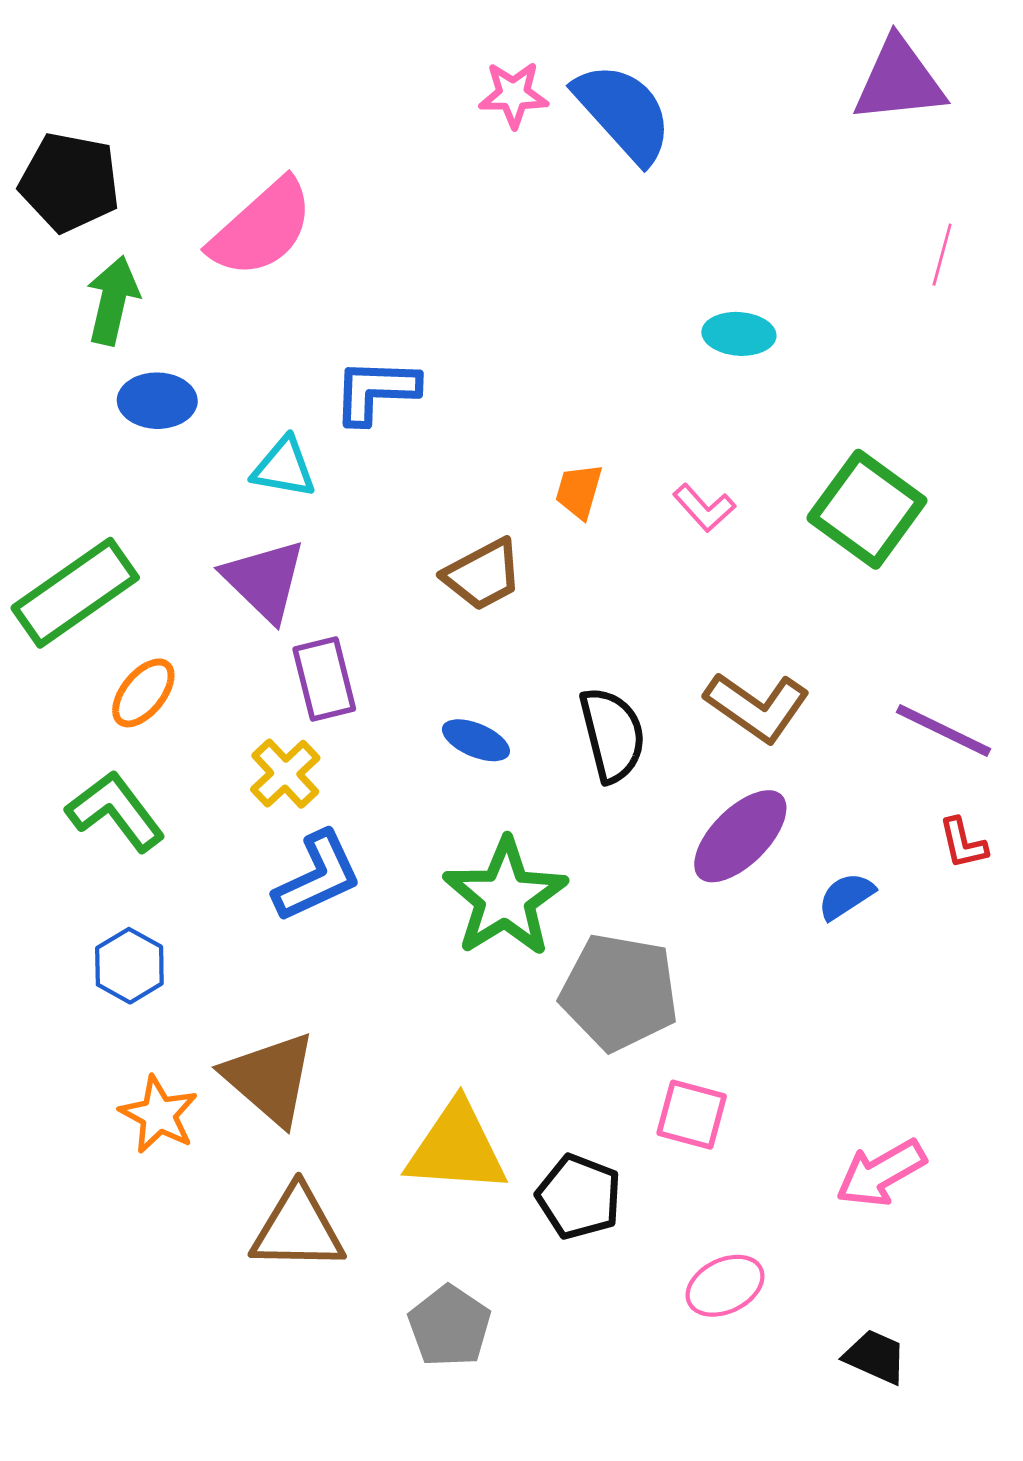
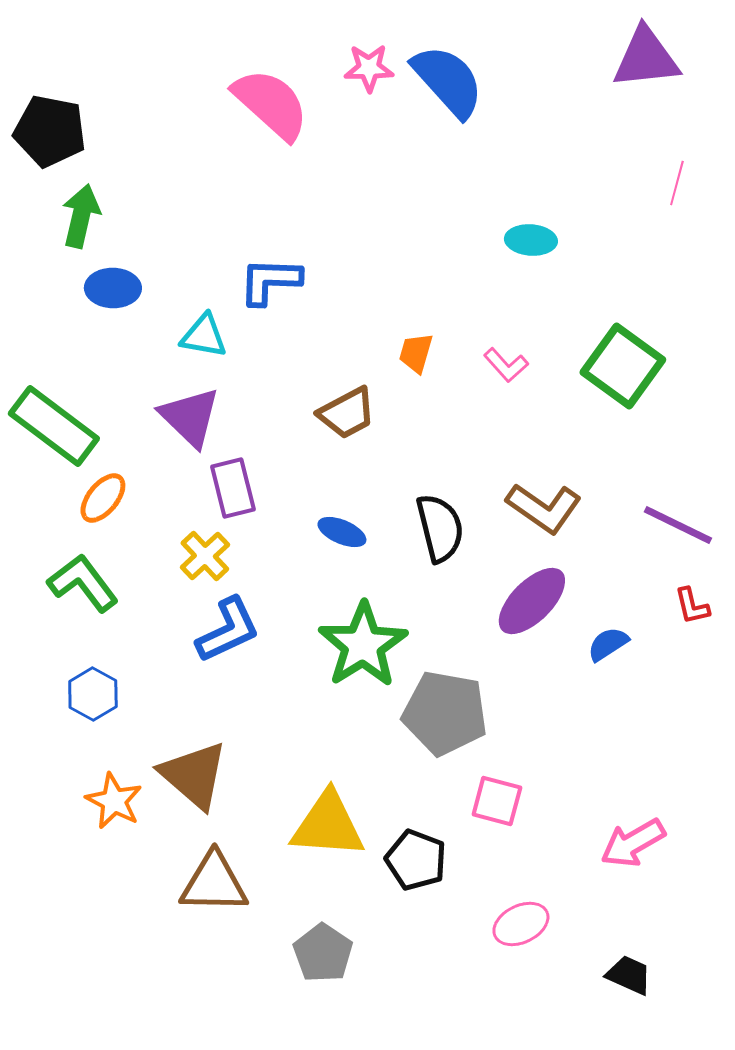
pink semicircle: (262, 228) -> (271, 104), moved, turned -96
green rectangle: (75, 593) -> (54, 426), turned 72

